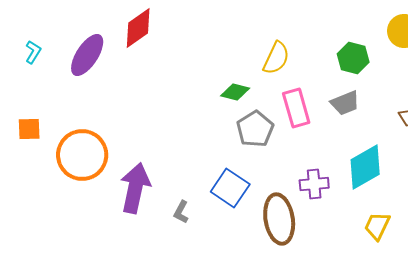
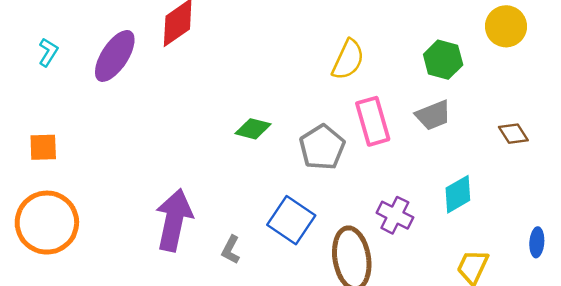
green diamond: (235, 92) -> (253, 129), moved
orange circle: (82, 155) -> (47, 223), moved
cyan diamond: (365, 167) -> (458, 194), size x0.7
purple cross: (314, 184) -> (395, 215), turned 32

